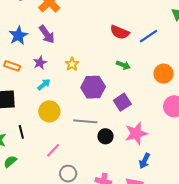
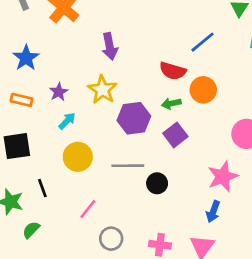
red semicircle: (120, 32) -> (173, 71), moved
purple arrow: (47, 34) -> (110, 46), moved, turned 30
yellow star: (72, 64) -> (102, 90), size x1.5
green arrow: (123, 65) -> (171, 103), moved, turned 152
orange circle: (164, 74) -> (203, 90), moved
pink star: (136, 133) -> (223, 177), moved

